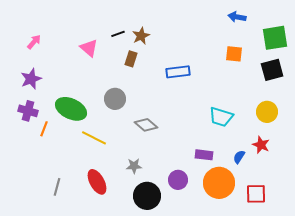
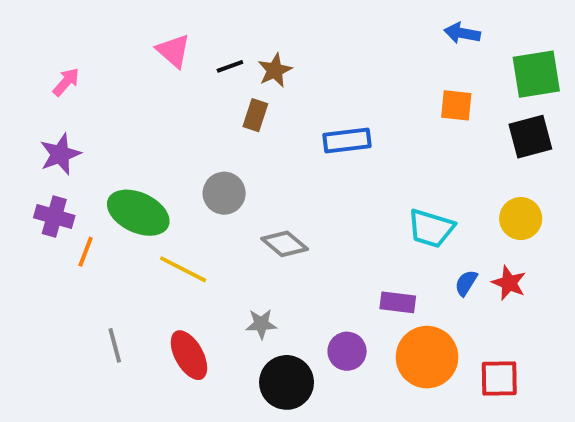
pink triangle: (89, 48) -> (173, 51), moved
blue semicircle: (239, 157) -> (466, 283), moved
gray line: (57, 187) -> (115, 345), moved, turned -30

